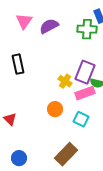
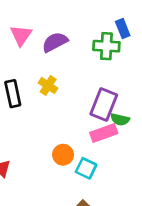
yellow cross: (65, 81) -> (48, 85), moved
cyan square: (81, 119) -> (86, 168), moved

